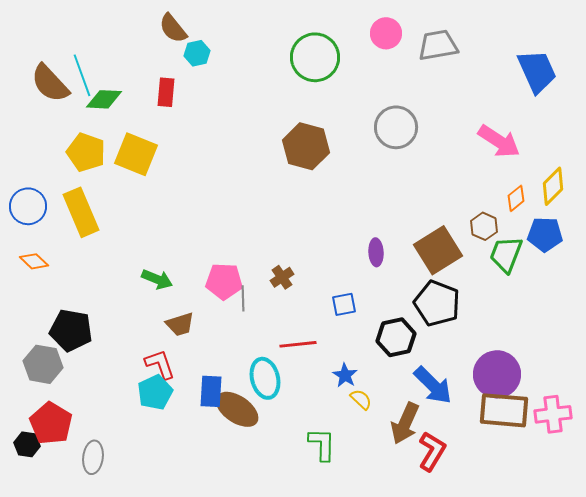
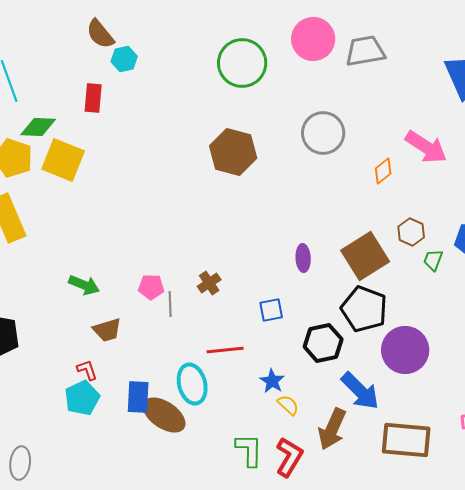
pink circle: (386, 33) -> (313, 39), size x1.4
green diamond: (104, 99) -> (38, 127), moved
orange diamond: (516, 198) -> (383, 171), moved
green trapezoid: (506, 254) -> (433, 260), size x0.6
pink pentagon: (224, 281) -> (151, 287), size x0.7
red L-shape: (160, 364) -> (87, 370), size x0.7
purple circle: (497, 374) -> (405, 350), moved
brown rectangle: (504, 410) -> (406, 440), moved
red L-shape: (432, 451) -> (289, 457), moved

